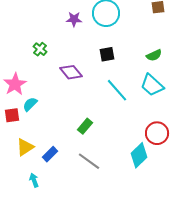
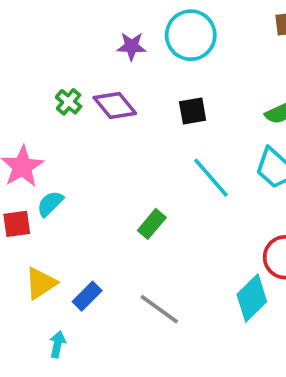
purple diamond: (71, 72) -> (115, 105), moved
green rectangle: (85, 126) -> (152, 224), moved
cyan arrow: (34, 180) -> (57, 344), turned 32

